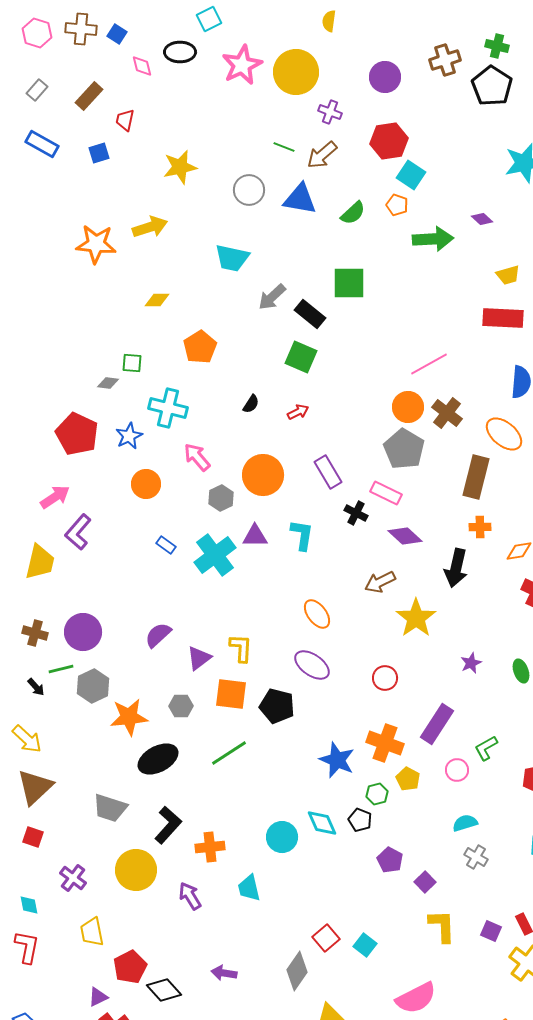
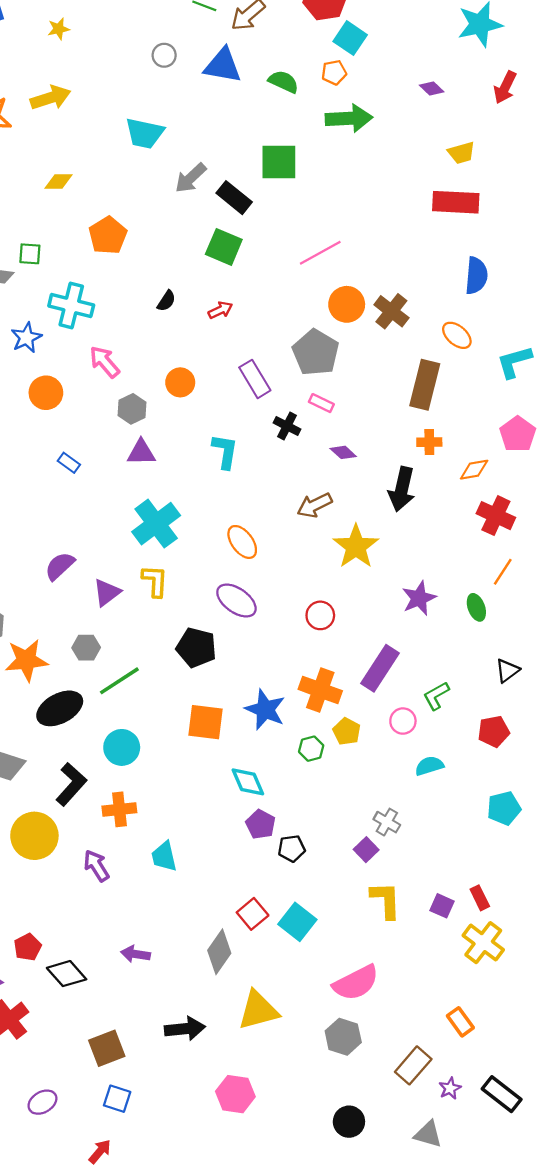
yellow star: (180, 167) -> (59, 29), moved, size x0.6
gray circle: (249, 190) -> (164, 55), size x0.7
orange pentagon: (397, 205) -> (334, 72), turned -30
green semicircle: (353, 213) -> (284, 82), turned -112
green arrow: (433, 239) -> (349, 118), moved
pink line: (429, 364) -> (320, 253), moved
orange ellipse: (504, 434) -> (457, 335), size x0.7
gray pentagon: (404, 449) -> (316, 353), moved
orange circle: (263, 475) -> (180, 382), size x0.6
pink rectangle: (386, 493) -> (321, 403), size x0.7
purple triangle: (255, 536) -> (141, 452), moved
purple diamond: (405, 536) -> (343, 452), size x0.7
cyan cross: (215, 555) -> (156, 524), moved
purple star: (471, 663) -> (419, 598), size x1.4
orange square: (231, 694) -> (205, 722), moved
green line: (229, 753) -> (119, 681), moved
black pentagon: (360, 820) -> (292, 848), moved, turned -30
cyan semicircle: (465, 823) -> (429, 766), moved
cyan circle: (282, 837) -> (122, 747), moved
gray cross: (476, 857) -> (387, 822), moved
purple pentagon: (390, 860) -> (261, 824), moved
cyan square: (365, 945) -> (297, 922), size x1.4
red pentagon: (130, 967) -> (28, 947), size x0.7

